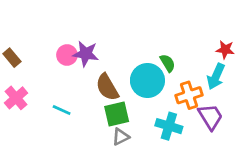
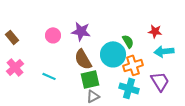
red star: (225, 50) -> (155, 31), moved
purple star: (86, 54) -> (81, 31), moved
cyan arrow: (216, 76) -> (164, 51), turned 60
orange cross: (189, 95) -> (133, 65), moved

